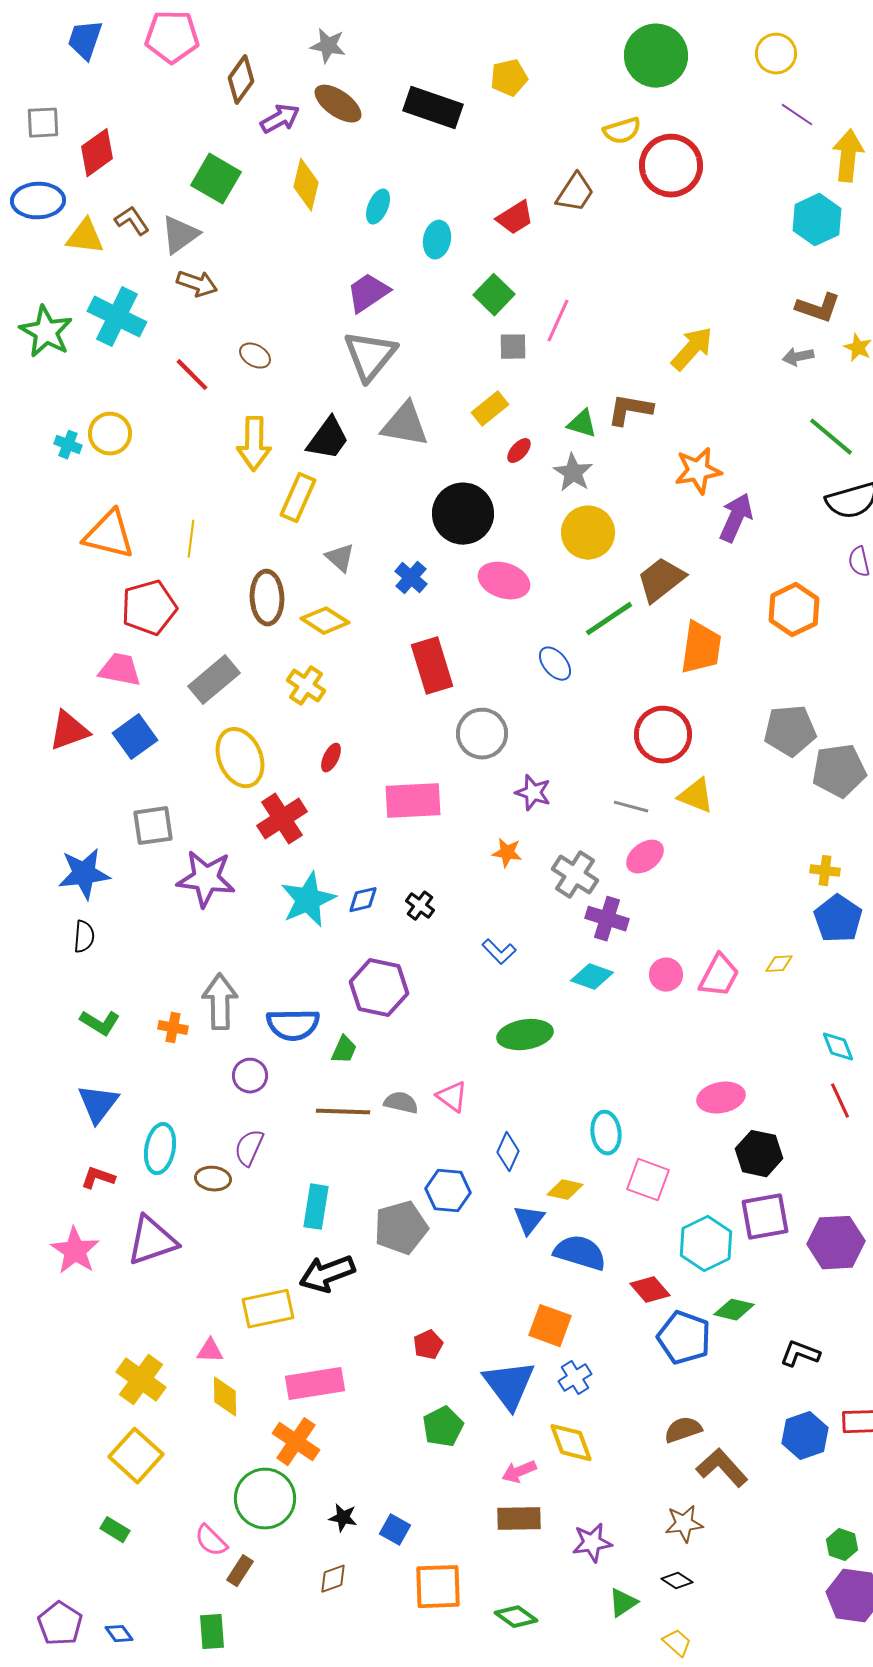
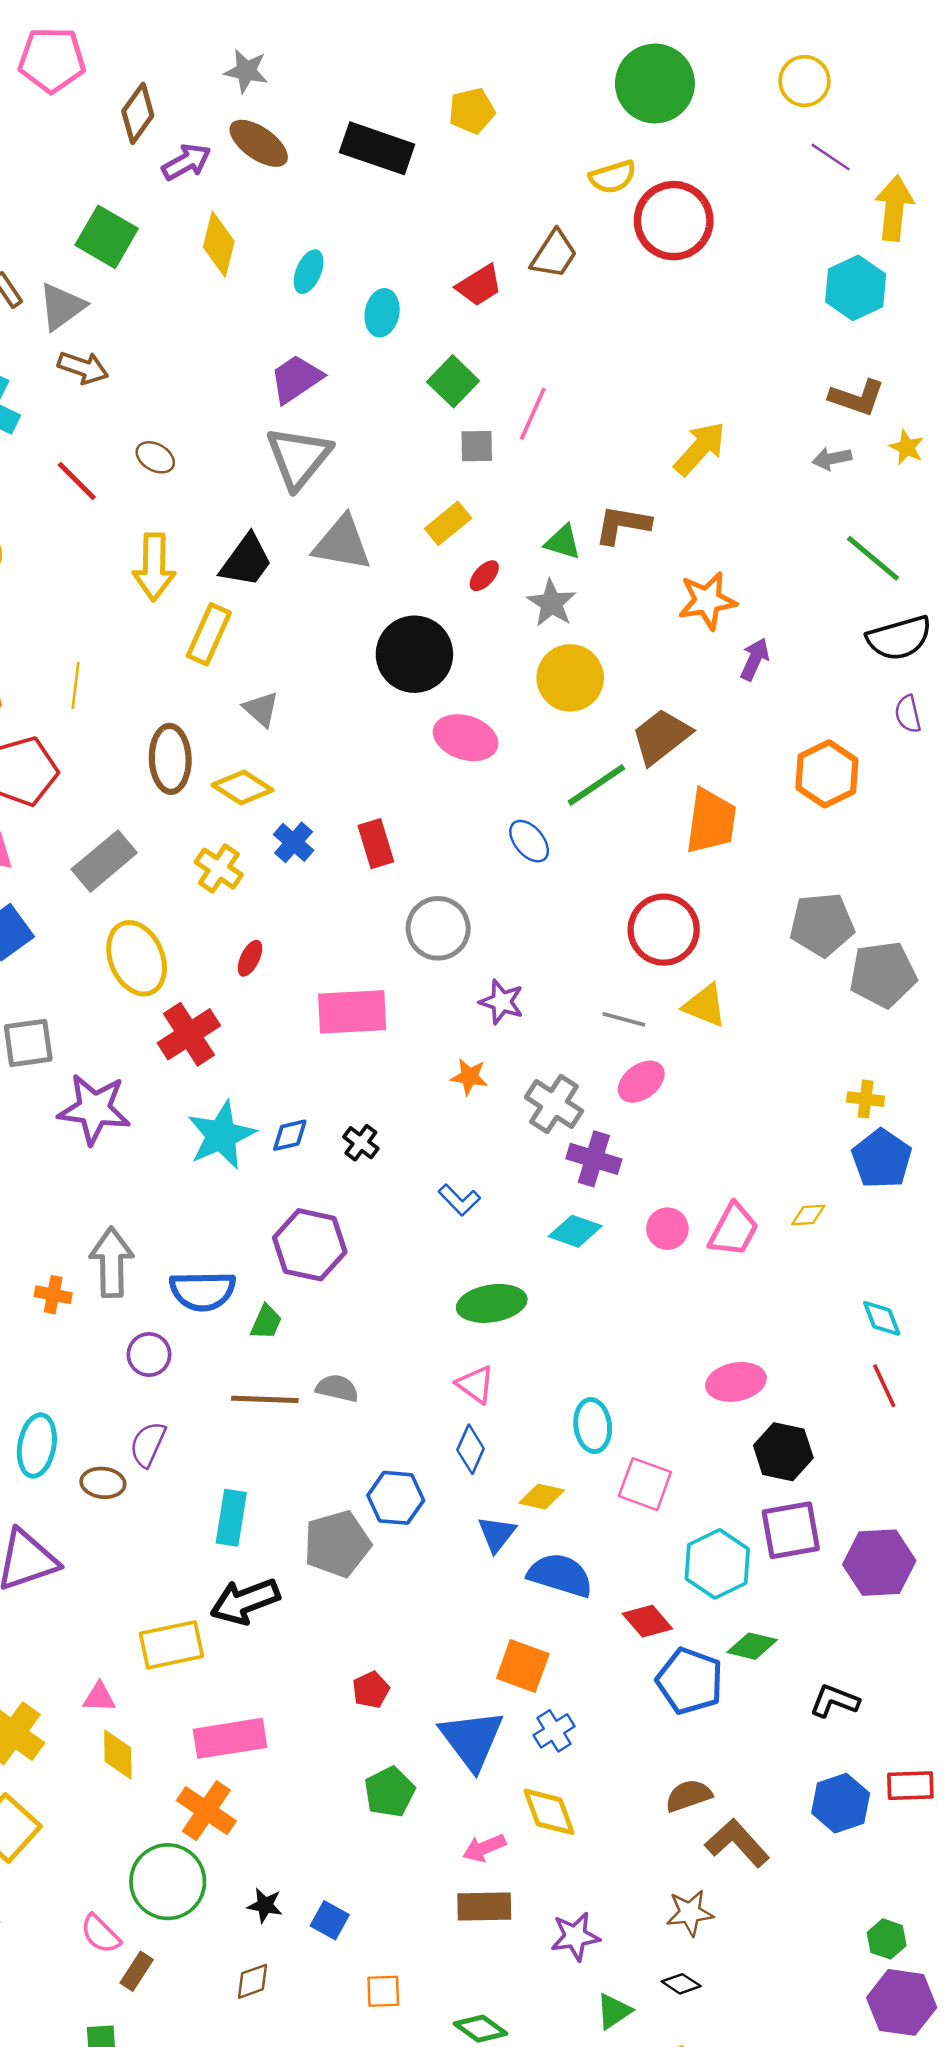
purple arrow: (736, 518) -> (755, 659), size x0.7
blue cross: (411, 578) -> (294, 842), moved
red rectangle: (432, 666) -> (376, 844), size x0.7
pink triangle: (452, 1097) -> (476, 1384), moved
orange square: (438, 1587) -> (383, 1991), size x0.6

